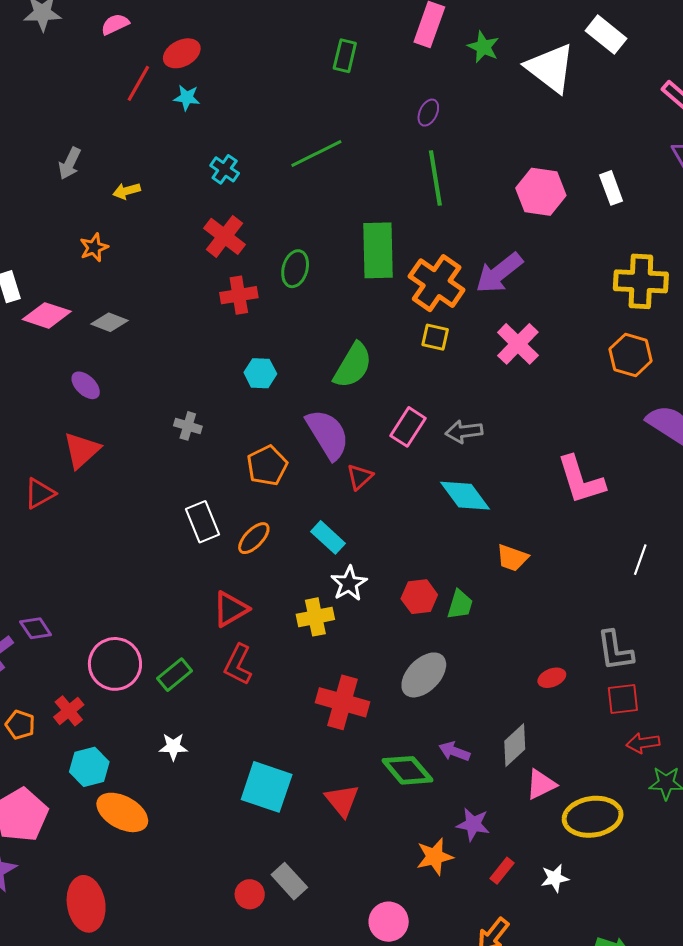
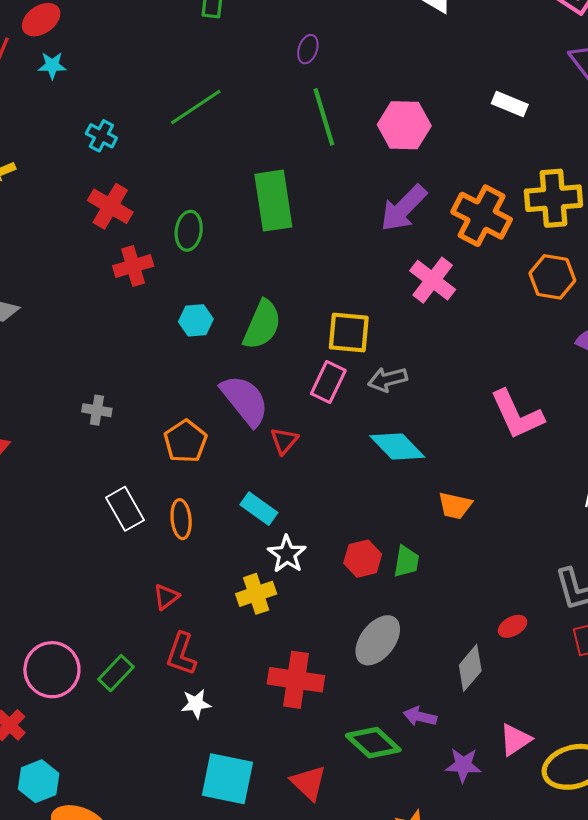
white rectangle: (611, 188) -> (510, 104), turned -40
pink hexagon: (541, 192) -> (404, 125), moved
orange cross: (437, 283) -> (482, 216), moved
yellow square: (435, 337) -> (349, 333), moved, size x1.5
cyan hexagon: (260, 373) -> (196, 320), moved
orange ellipse: (254, 538) -> (181, 519), turned -42
red triangle: (231, 609) -> (166, 597), size x0.7
gray diamond: (515, 745) -> (470, 668), moved
white star: (173, 747) -> (196, 704), moved
purple star: (473, 824) -> (463, 765), moved

